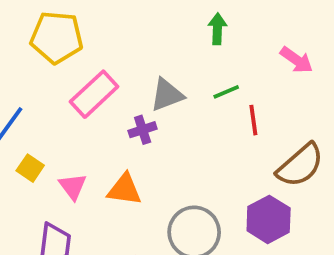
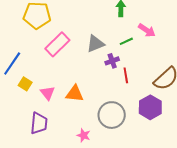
pink arrow: (296, 60) -> (147, 30), moved
red line: (253, 120) -> (126, 75), moved
purple cross: (143, 130) -> (112, 61), moved

